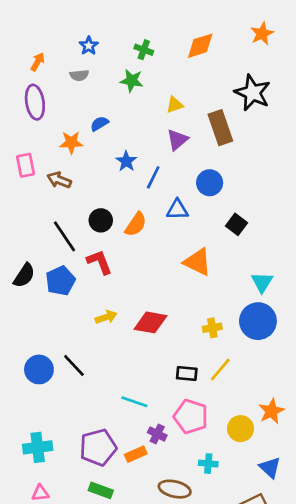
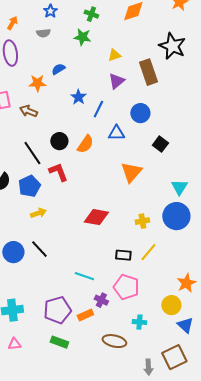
orange triangle: (198, 262) -> (131, 172), turned 45
yellow arrow: (106, 317) -> (38, 213), moved
yellow circle: (241, 429) -> (171, 305), moved

